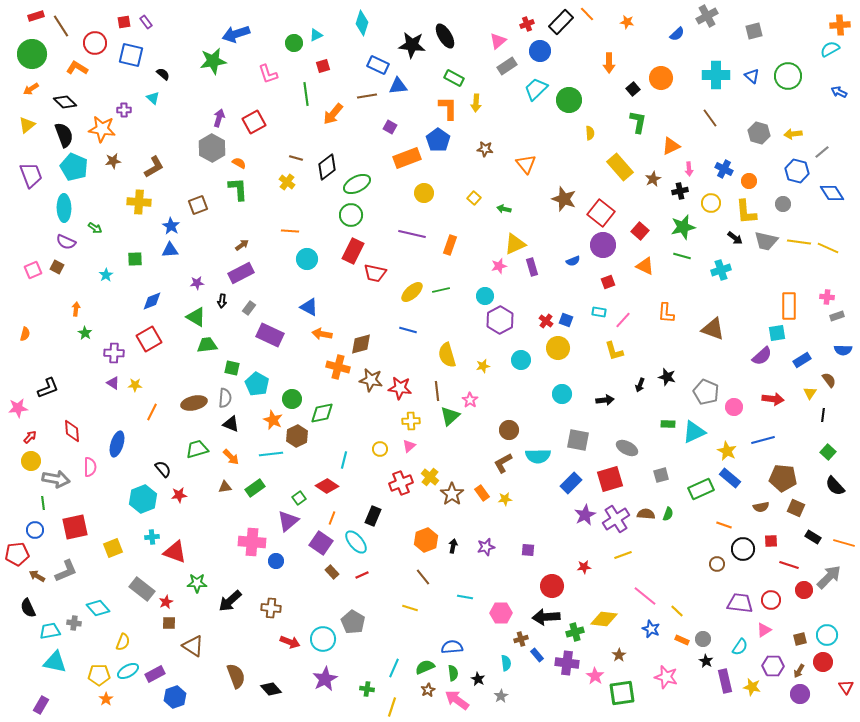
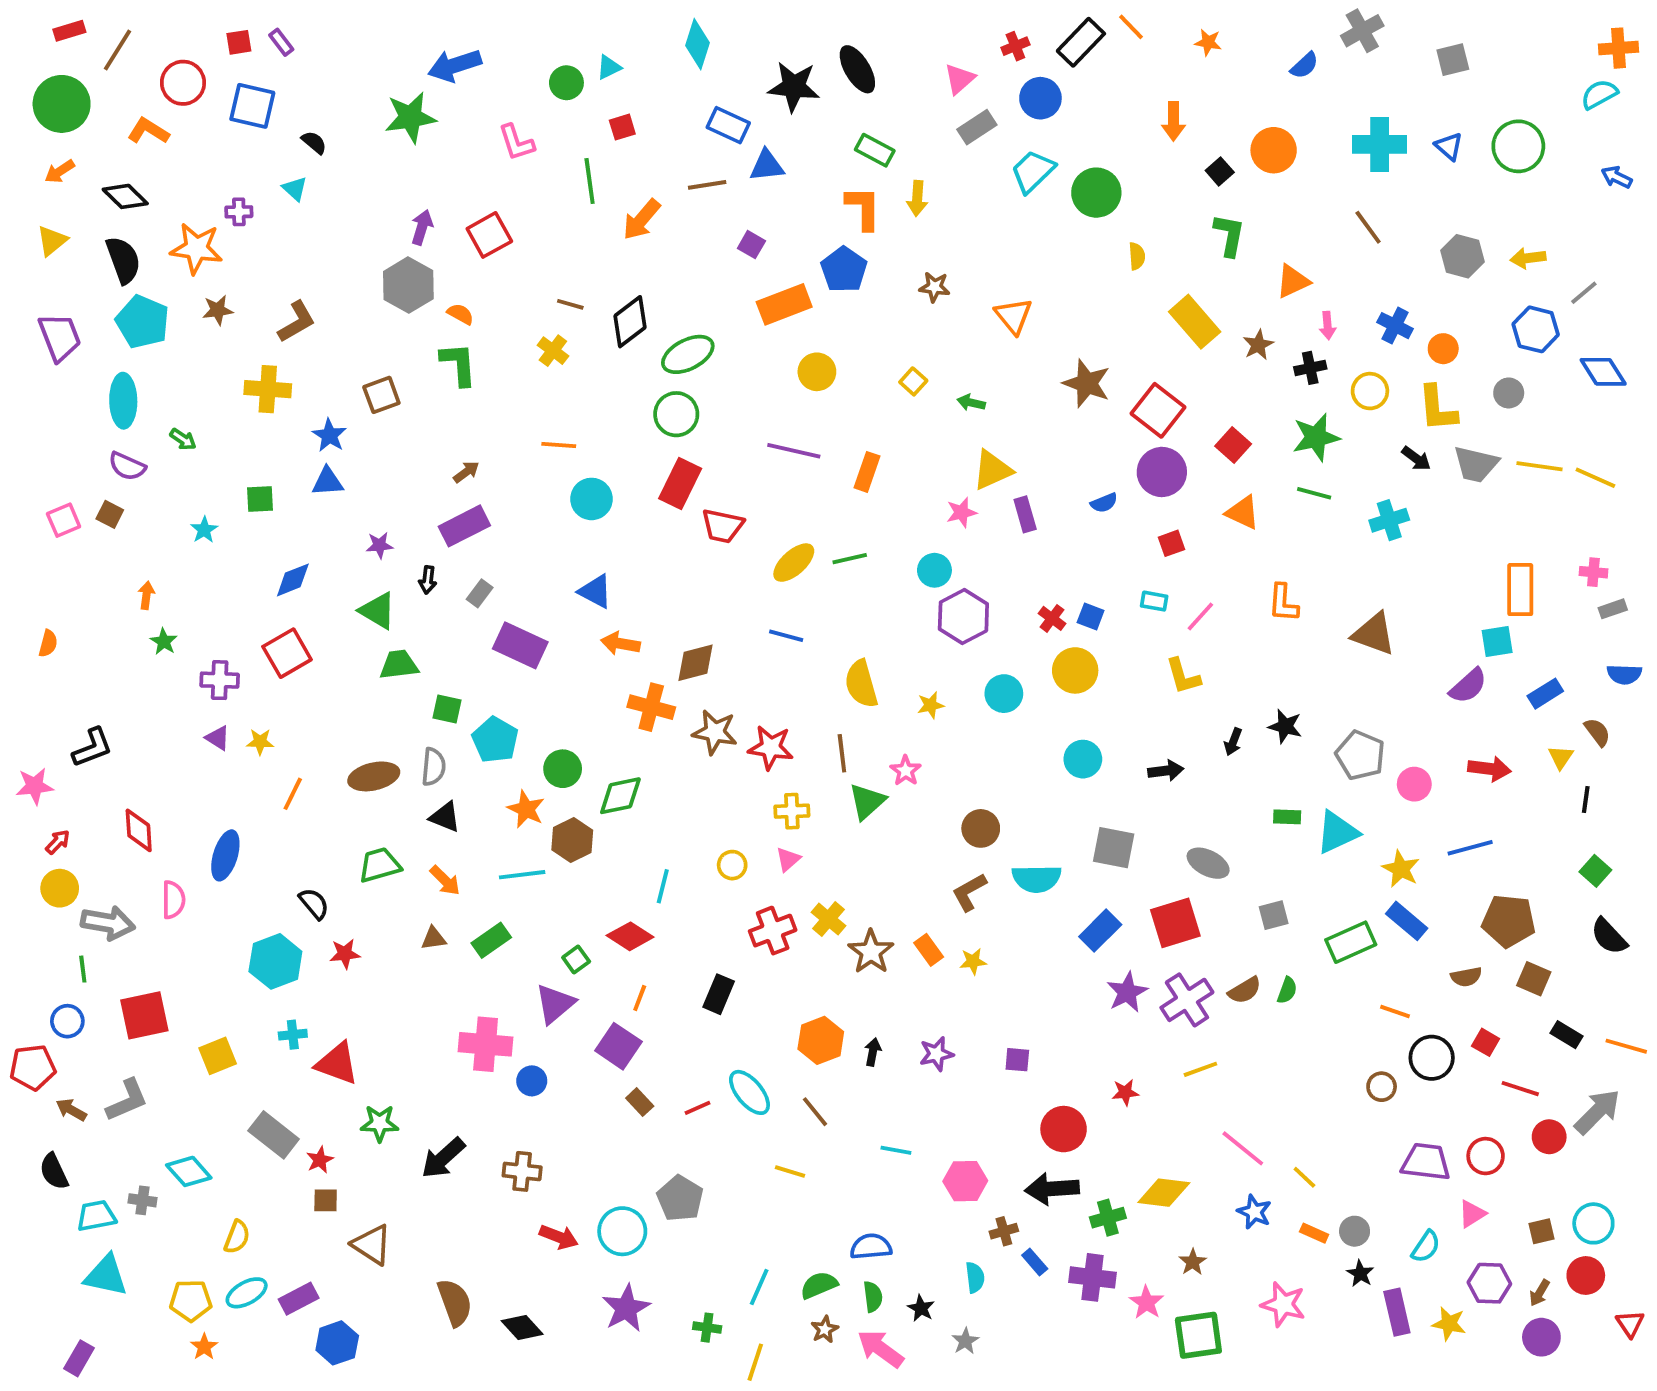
brown line: (61, 26) -> (117, 50), turned 65
brown semicircle: (646, 514) -> (1245, 990), turned 144
red square: (771, 541) -> (1486, 1042), turned 32
cyan ellipse: (356, 542) -> (749, 1092), moved

